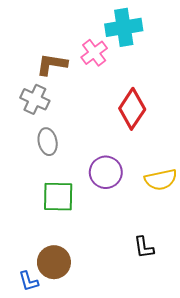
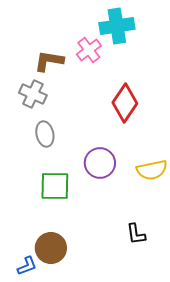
blue L-shape: (29, 281) -> (27, 266), turned -95

